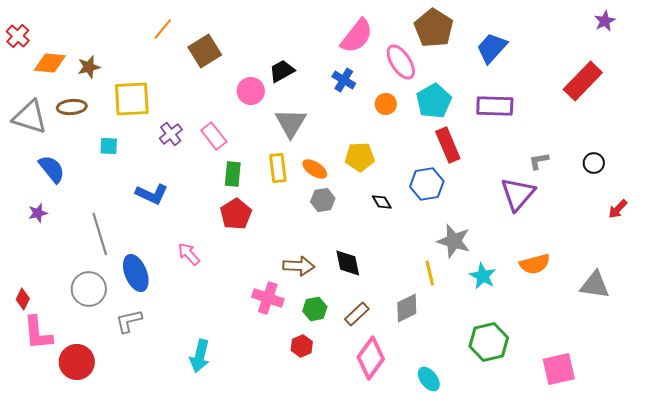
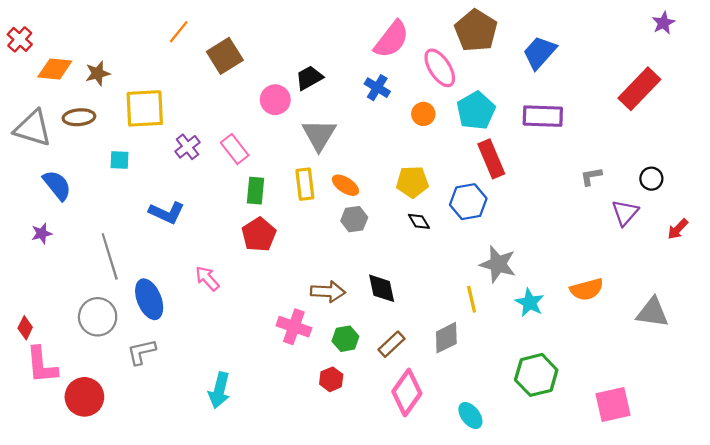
yellow pentagon: (360, 157) -> (412, 182), moved
purple triangle: (518, 194) -> (625, 213), moved, size x0.7

